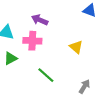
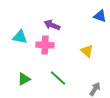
green triangle: (10, 58) -> (24, 79), moved

